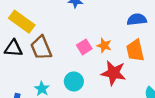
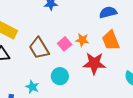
brown trapezoid: (41, 48) -> (39, 48), moved

